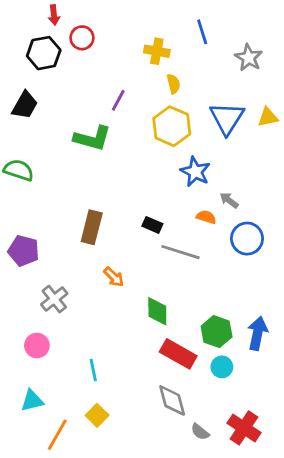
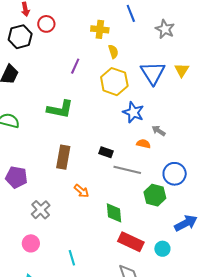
yellow triangle: (268, 117) -> (182, 70), turned -42
green L-shape: (92, 138) -> (60, 109), moved
blue circle: (247, 239) -> (175, 174), moved
green hexagon: (217, 332) -> (155, 195), moved
blue arrow: (257, 333) -> (186, 223), turned 55

